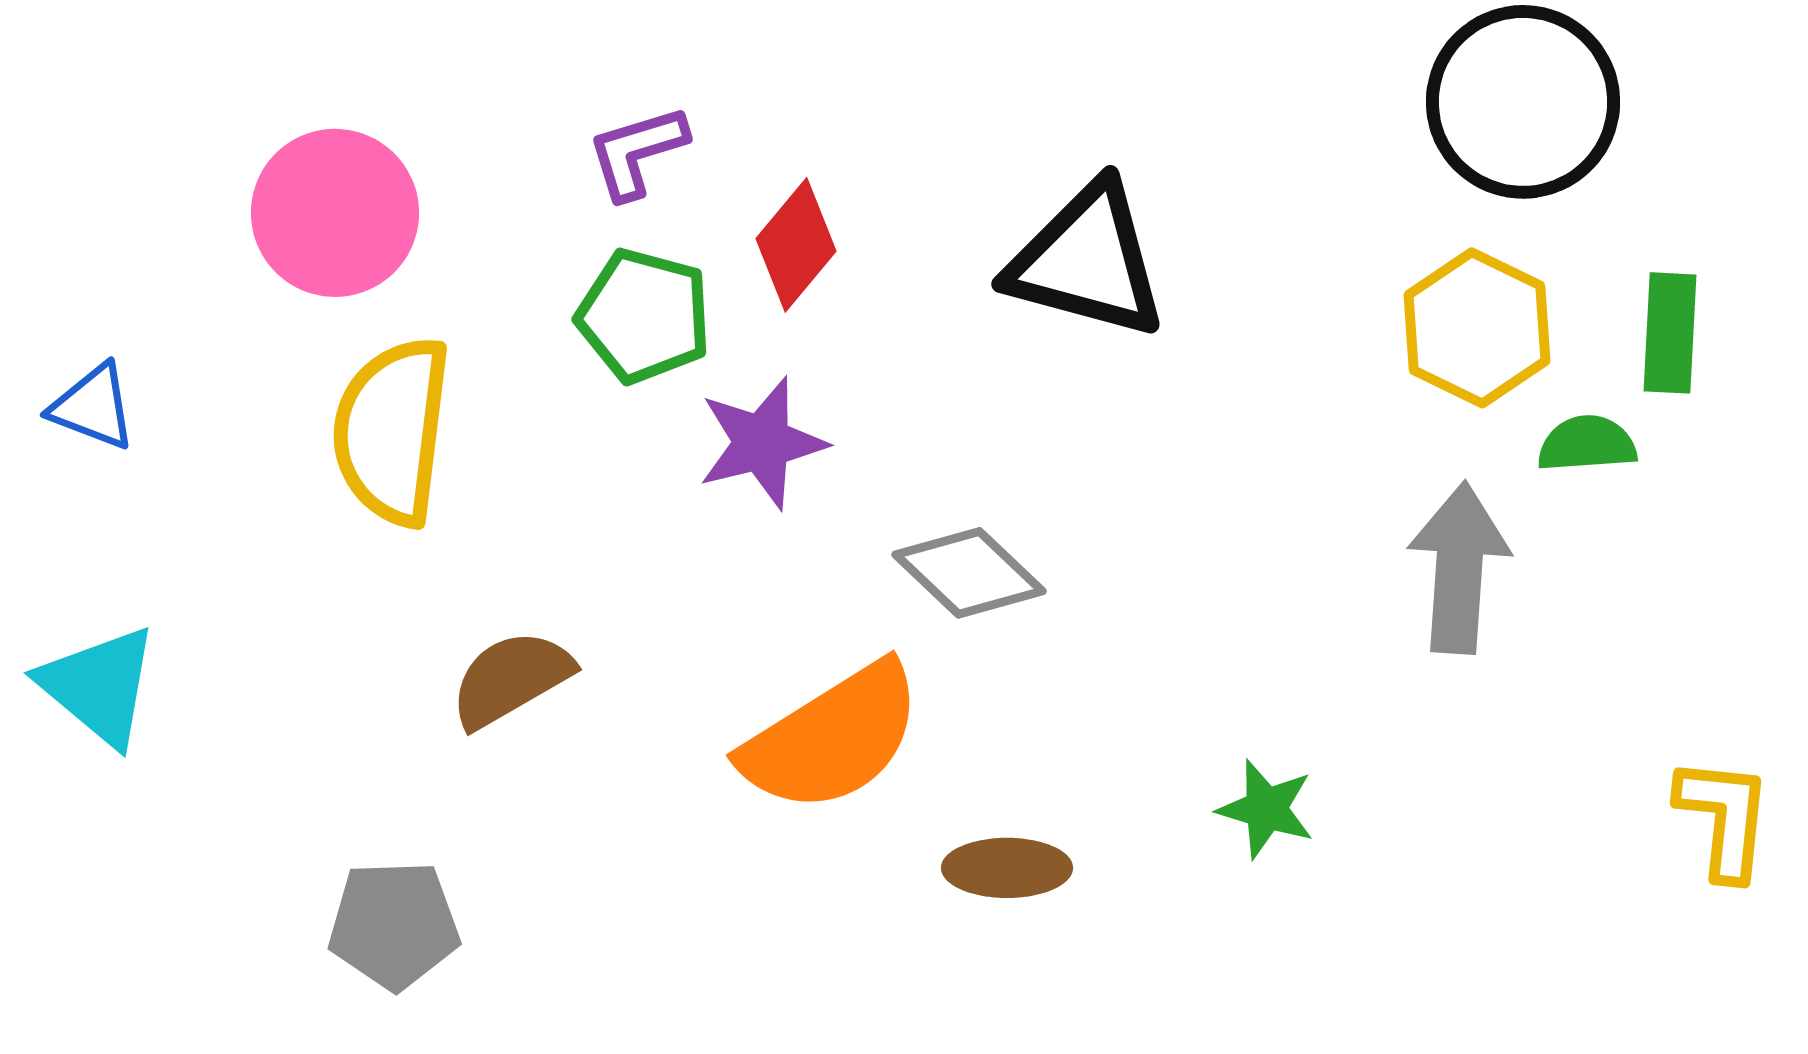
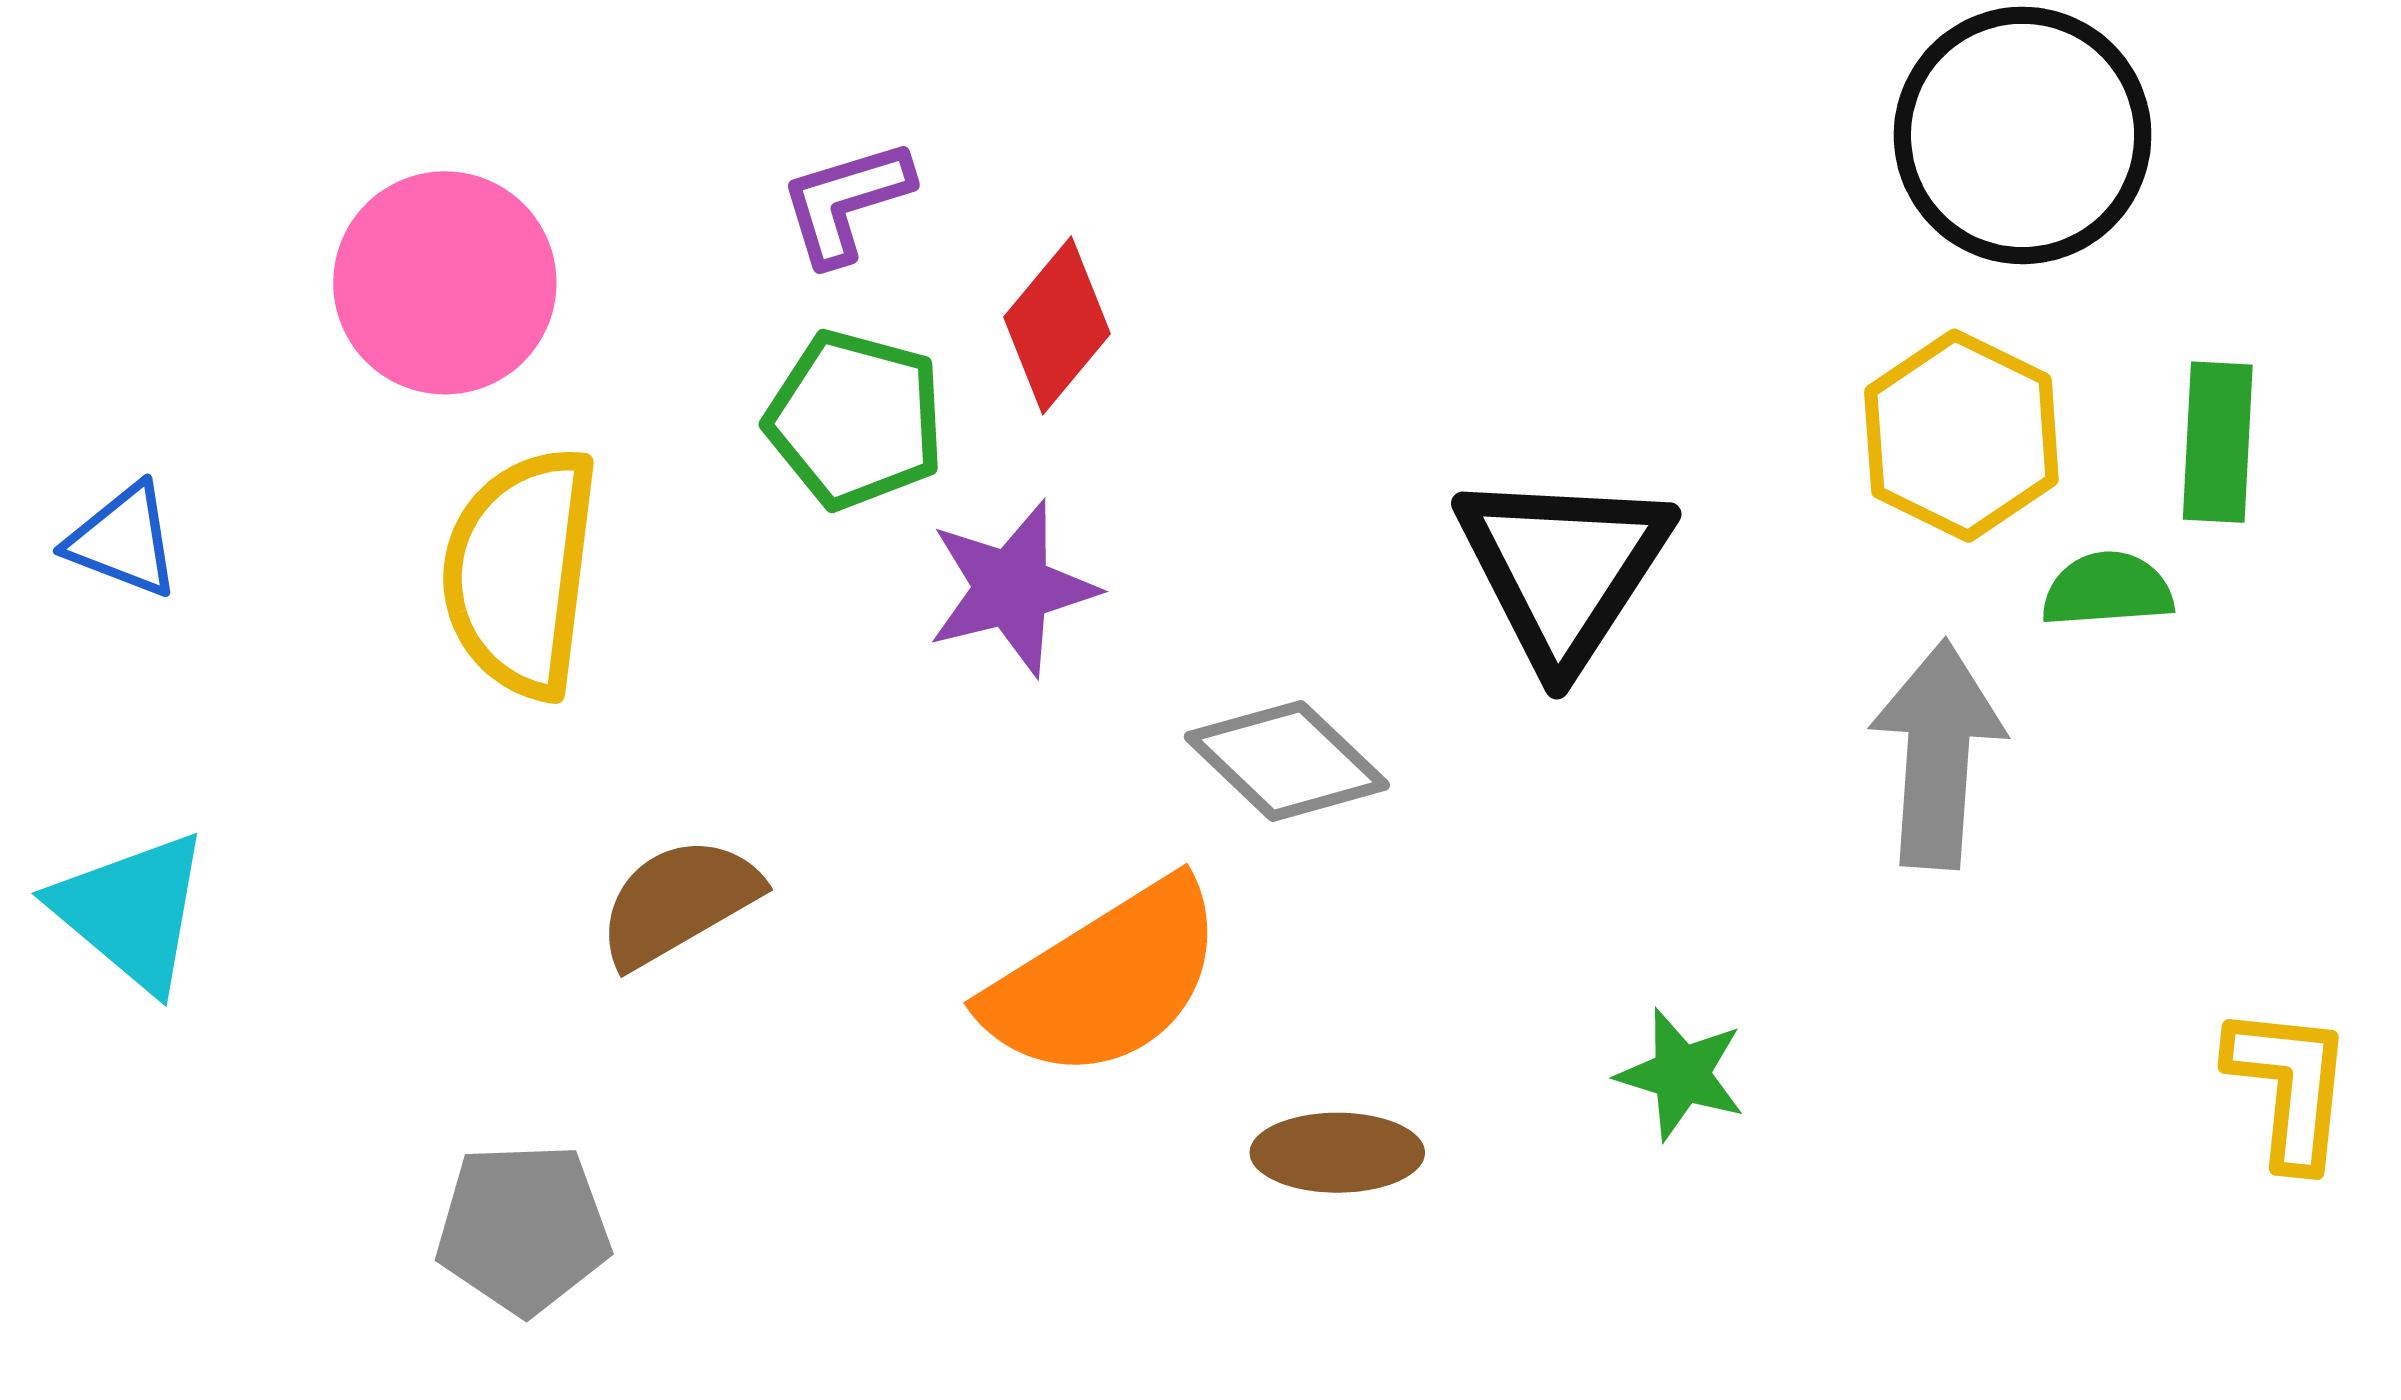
black triangle: (1087, 261) -> (1563, 568), moved, turned 48

